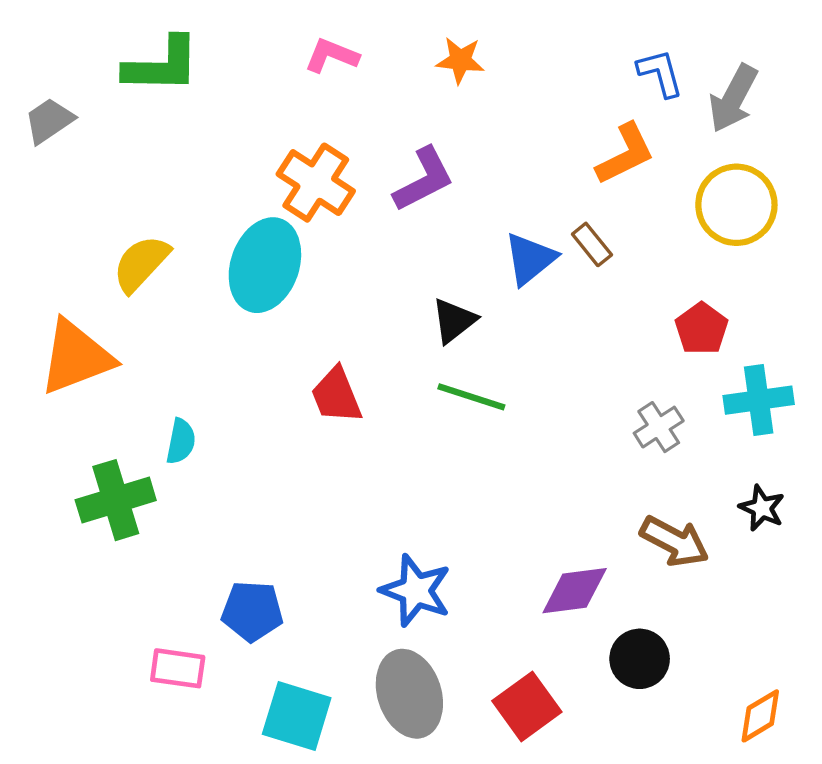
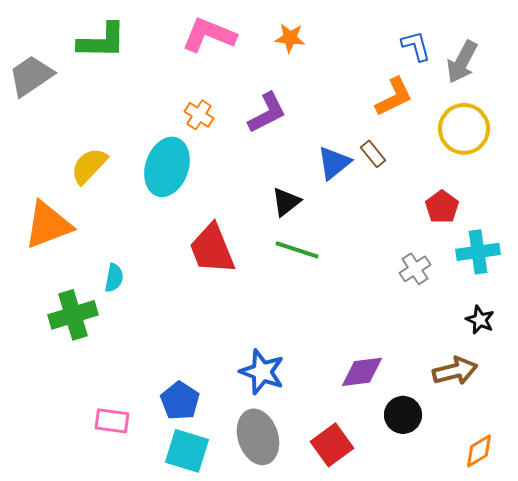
pink L-shape: (332, 56) -> (209, 35), size x1.6
gray trapezoid: (49, 121) -> (31, 76), size x1.4
orange cross: (316, 183) -> (199, 115), size x0.6
red trapezoid: (336, 395) -> (212, 249), size x1.4
brown arrow: (675, 541) -> (455, 371), moved, turned -42
blue pentagon: (252, 611) -> (180, 401), moved, turned 30

